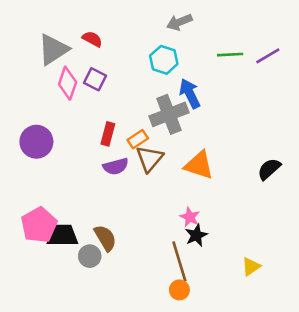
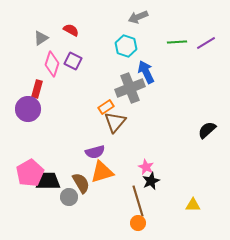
gray triangle: (53, 49) -> (41, 38), size x0.6
red rectangle: (108, 134) -> (37, 89), moved
orange triangle: (199, 165) -> (102, 172), moved, turned -35
purple semicircle: (116, 166) -> (95, 152), moved
yellow triangle: (251, 266) -> (193, 205), turned 35

